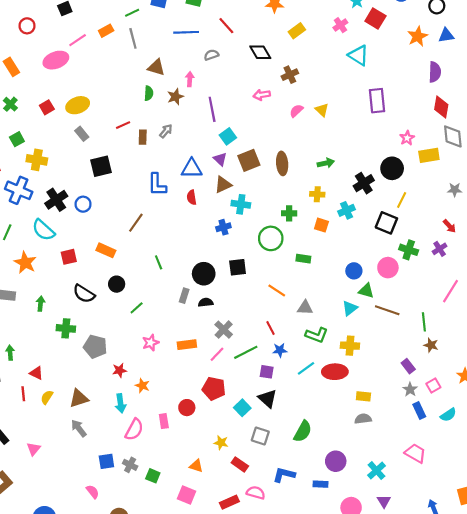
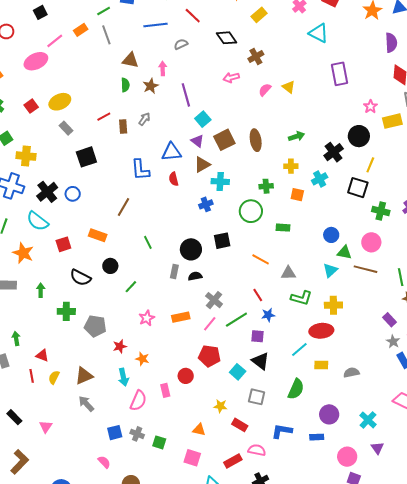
pink circle: (388, 268) -> (371, 242), moved
cyan line: (306, 368) -> (299, 349), moved
yellow rectangle: (363, 396) -> (321, 365), moved

